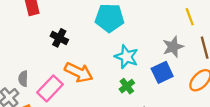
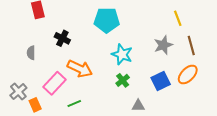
blue square: (162, 72) -> (161, 81), moved
gray semicircle: (23, 79) -> (31, 53), moved

